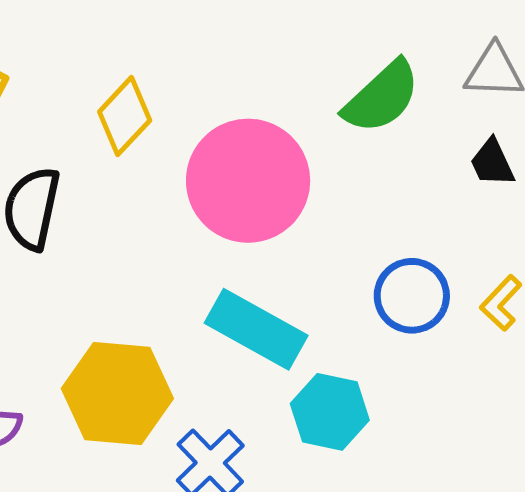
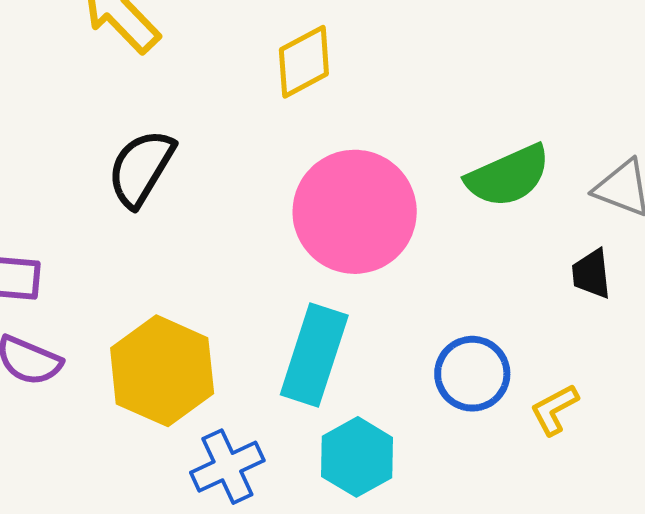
yellow diamond: (125, 116) -> (304, 62), moved
cyan rectangle: (256, 329) -> (314, 355), turned 60

